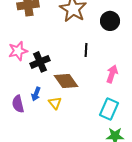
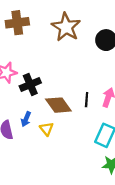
black line: (86, 50) -> (87, 100), moved

